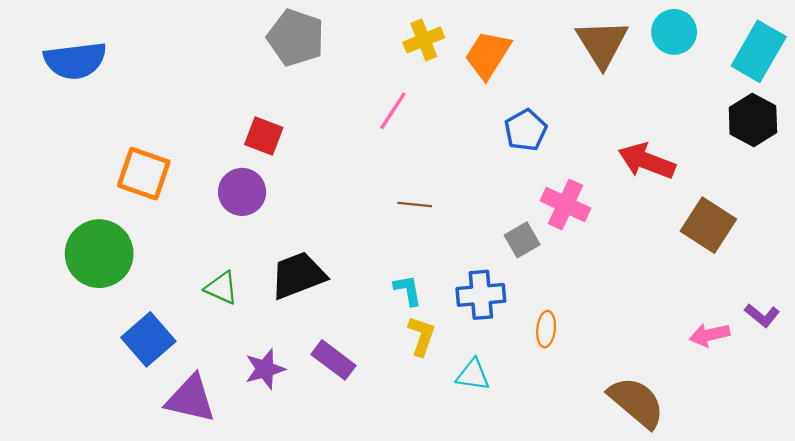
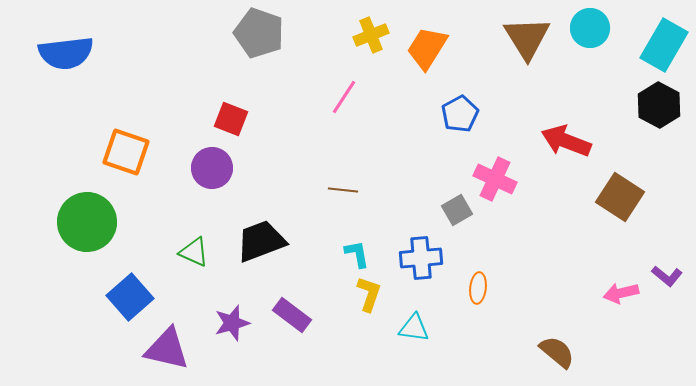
brown line: (415, 204) -> (343, 190), moved
brown semicircle: (636, 402) -> (557, 352), size x0.7

